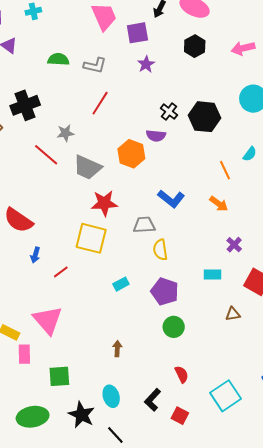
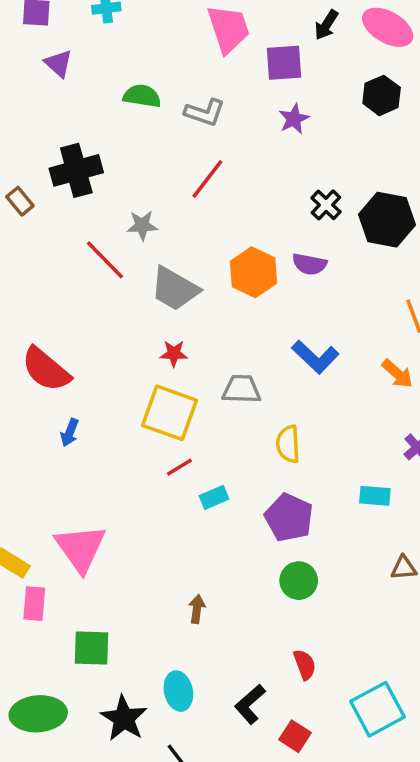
purple semicircle: (156, 136) -> (310, 264), moved
red star: (104, 203) -> (174, 353), moved, size x0.6
gray trapezoid: (144, 225) -> (242, 389), moved
red line: (61, 272) -> (179, 467), moved

